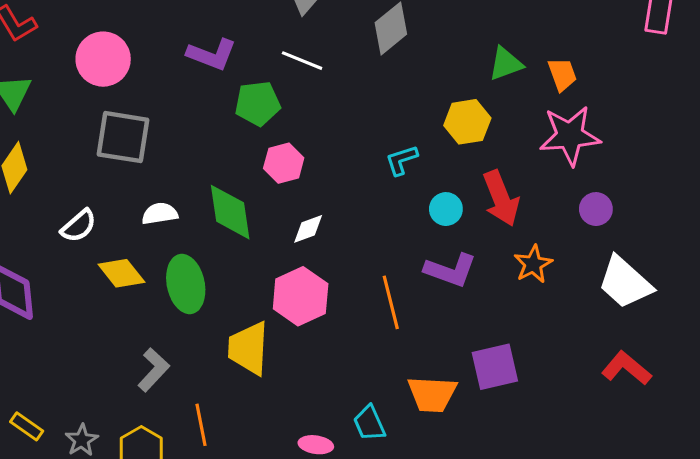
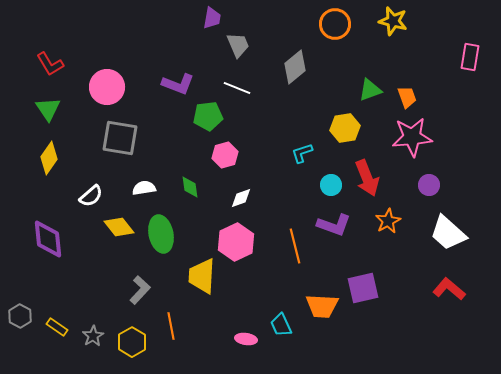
green diamond: (230, 212) -> (190, 187), size x0.6

